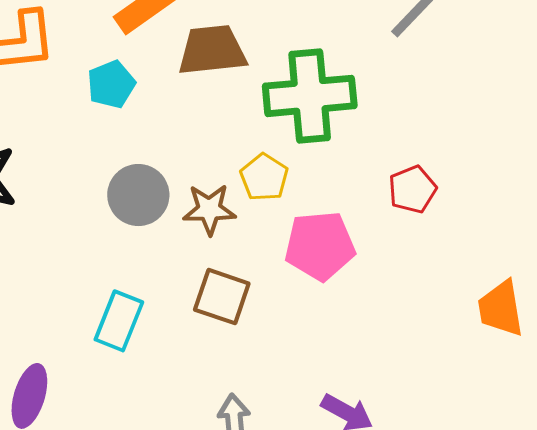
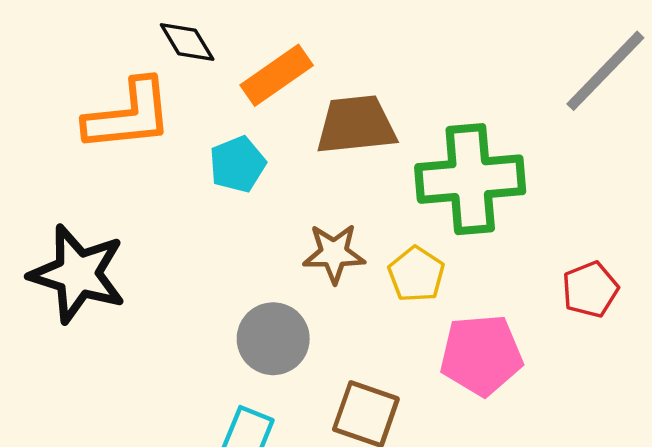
gray circle: (138, 195) -> (273, 339), moved
brown star: (209, 209) -> (334, 253), moved

